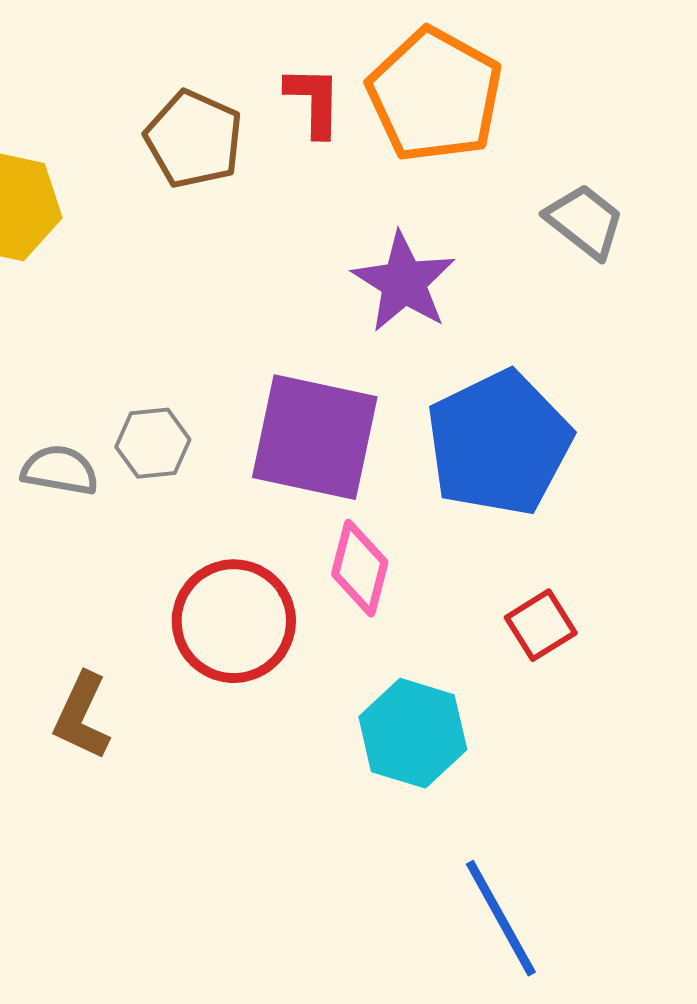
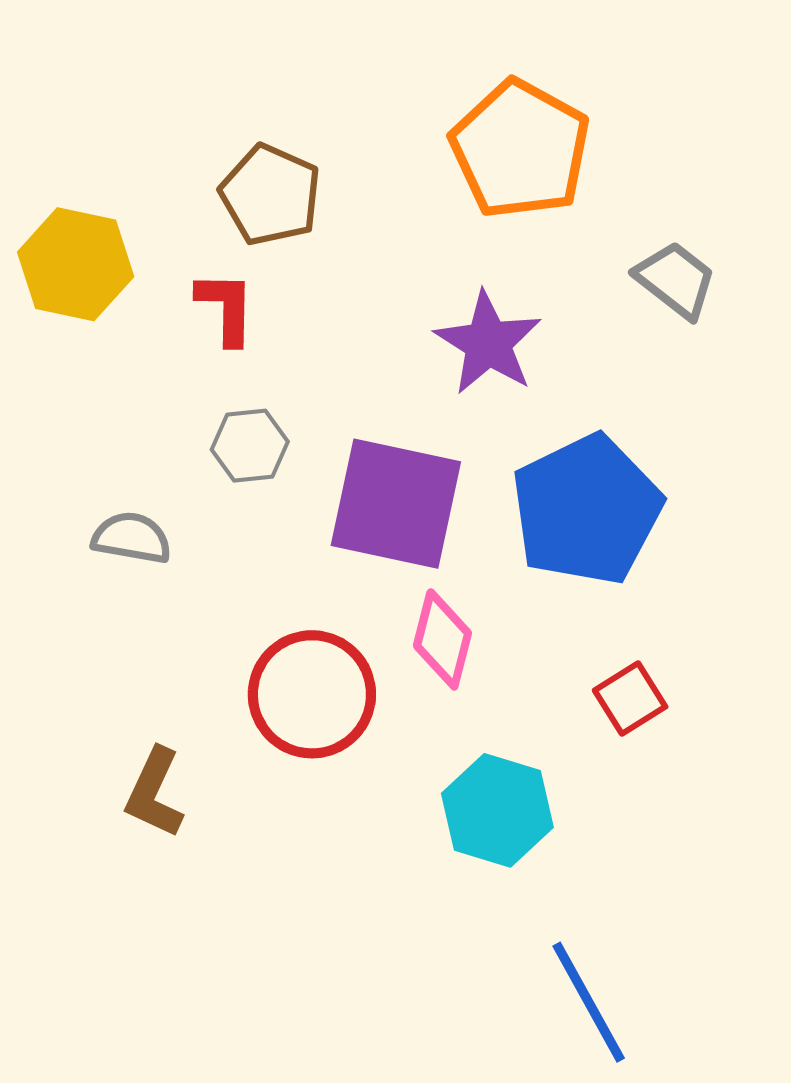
red L-shape: (314, 101) -> (226, 308), moved
gray hexagon: (153, 443) -> (250, 446), moved

